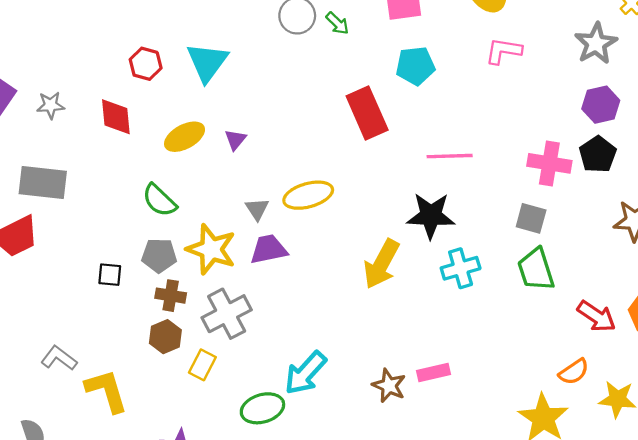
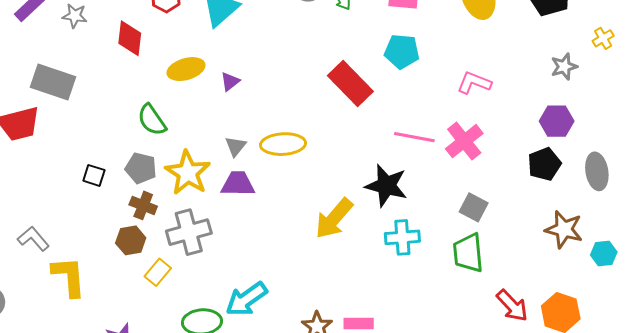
gray star: (596, 43) -> (564, 67), size x0.7
pink L-shape: (504, 51) -> (474, 83), moved
red rectangle: (367, 113) -> (350, 83), turned -33
pink cross: (549, 163) -> (464, 141), moved, turned 30

